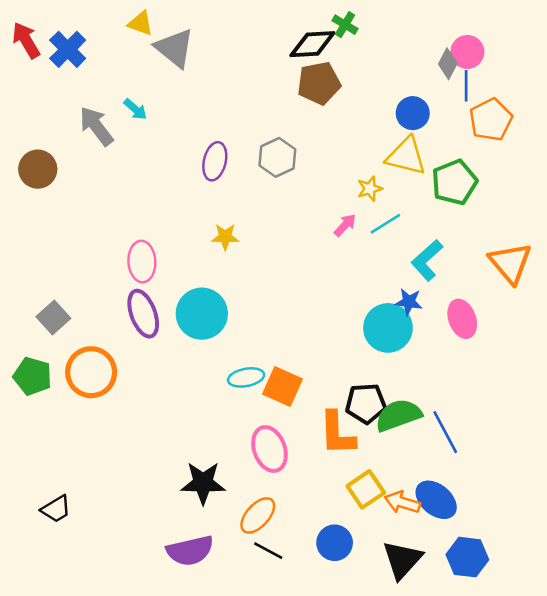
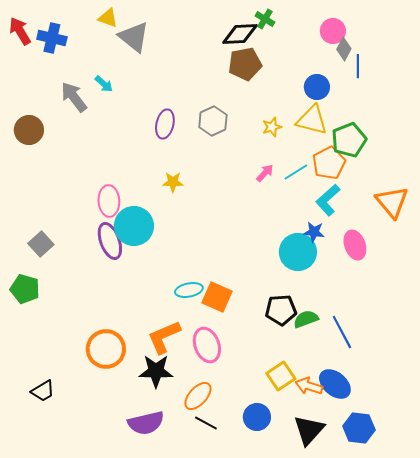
blue cross: (68, 49) -> (52, 38), turned -32
pink circle: (467, 52) -> (333, 31), moved
orange pentagon: (491, 120) -> (329, 163), moved
yellow star: (370, 189) -> (272, 127), moved
cyan circle: (202, 314) -> (134, 226), moved
orange circle: (91, 372) -> (106, 349), moved
green semicircle: (398, 415) -> (306, 319), size x0.7
orange L-shape: (337, 433) -> (164, 337), moved, turned 69

